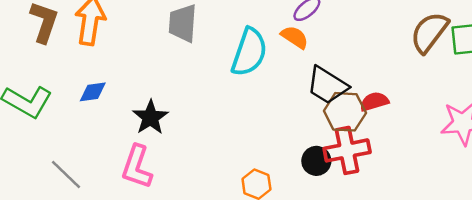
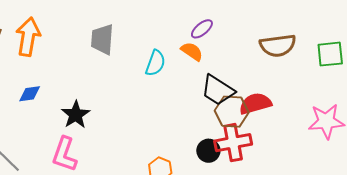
brown semicircle: (429, 32) -> (278, 45), moved, turned -135
cyan semicircle: (249, 52) -> (155, 63), size x0.7
red semicircle: (374, 102) -> (255, 104), size x1.4

